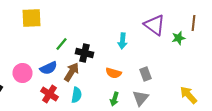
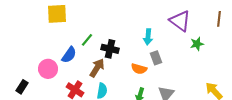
green star: (178, 38) -> (197, 44), moved
blue semicircle: (48, 68) -> (69, 55), moved, turned -30
gray rectangle: (146, 74) -> (156, 58), moved

